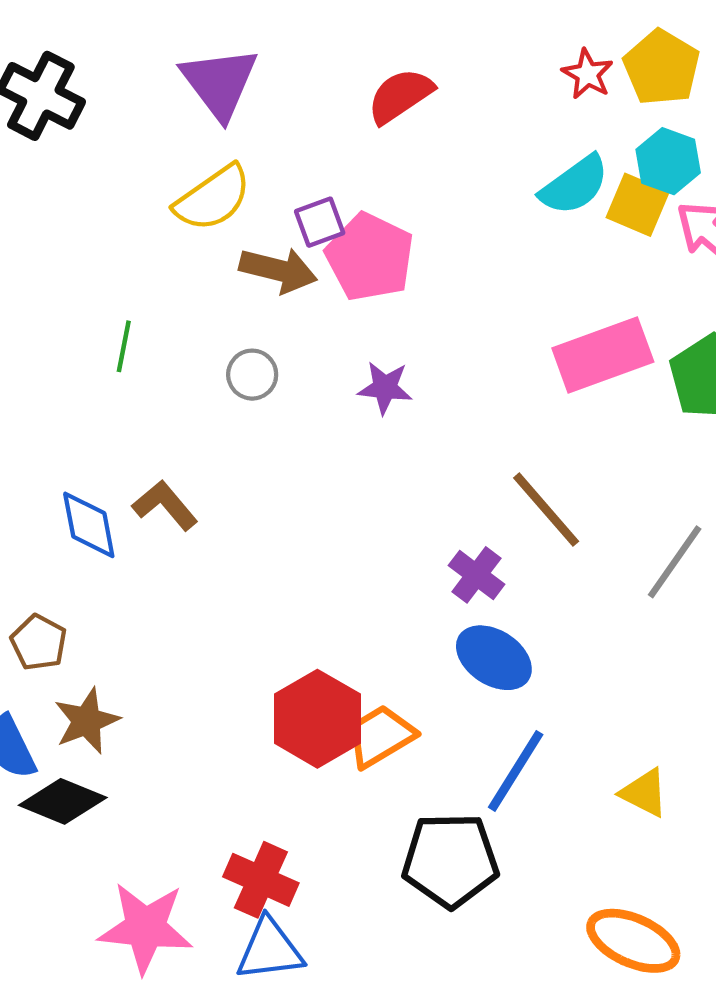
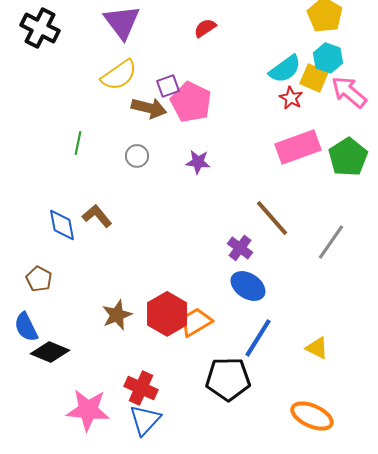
red star: (588, 74) -> (291, 98), moved
red semicircle: (400, 96) -> (205, 28), size x0.7
brown star: (87, 721) -> (117, 315), moved
blue triangle: (270, 950) -> (145, 420), turned -40

